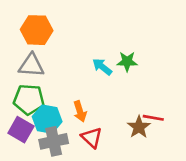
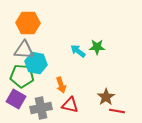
red line: (153, 118) -> (117, 111), moved
cyan hexagon: (47, 119) -> (36, 63), moved
red triangle: (92, 138) -> (70, 105), turned -30

